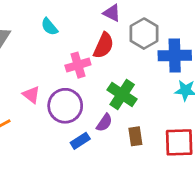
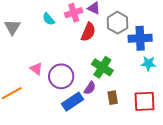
pink cross: (78, 65) -> (74, 13), moved
blue rectangle: (80, 141) -> (73, 102), size x1.5

